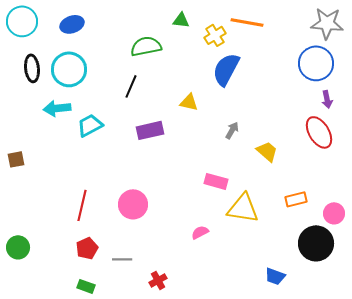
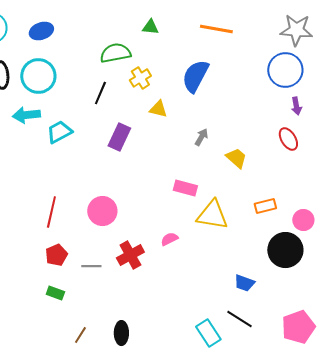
yellow cross: (215, 35) -> (140, 78), moved
purple rectangle: (150, 130) -> (119, 137), turned -52
red ellipse: (319, 132) -> (288, 139), size x0.7
red cross: (158, 280) -> (130, 255), moved, size x1.5

